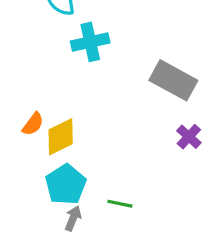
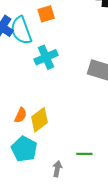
cyan pentagon: (66, 185) -> (24, 149), moved

